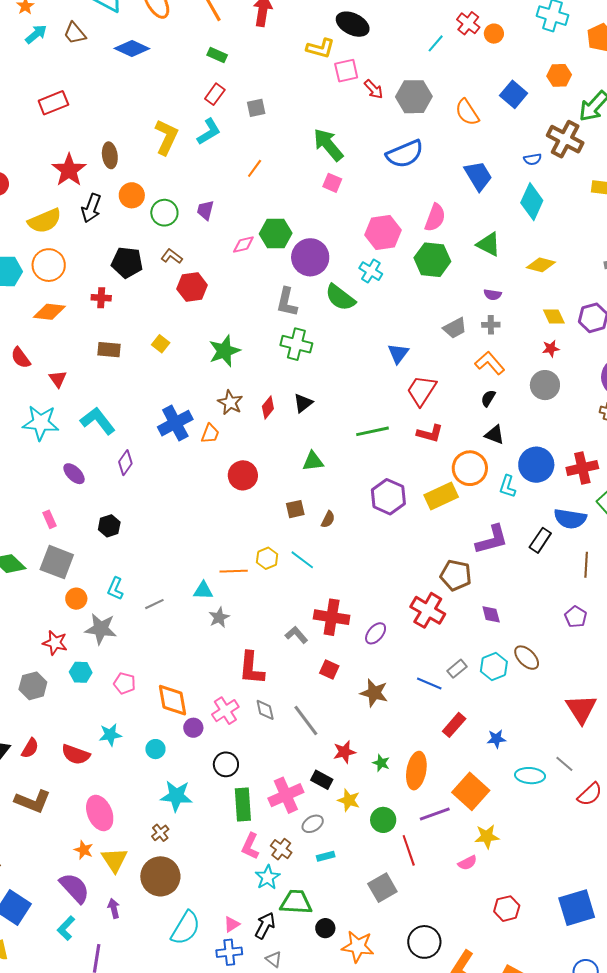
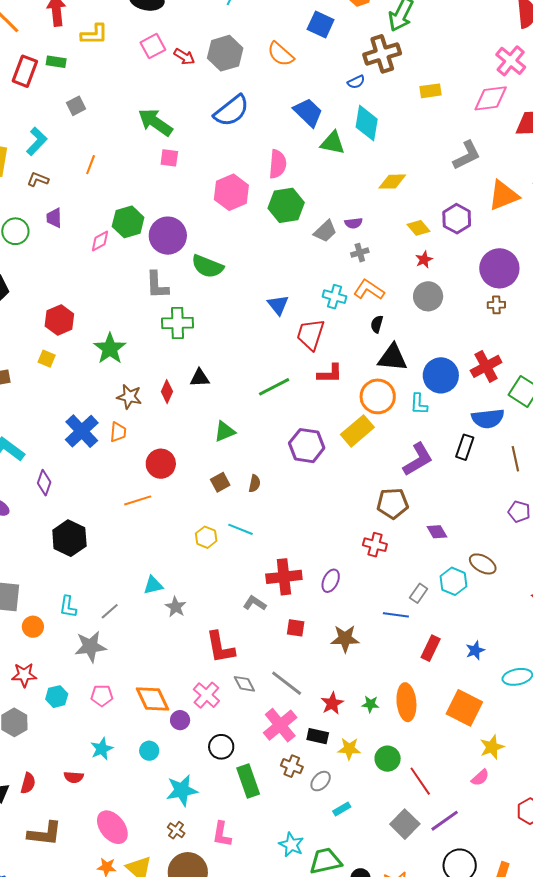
yellow L-shape: (320, 48) -> (94, 34), moved
green rectangle: (217, 55) -> (56, 62), moved
red rectangle: (215, 94) -> (25, 71), moved, size x1.4
brown cross: (565, 139) -> (382, 54), turned -30
green triangle: (489, 244) -> (333, 143), moved
brown L-shape: (172, 256) -> (38, 179), moved
cyan cross: (371, 271) -> (335, 297), moved
red hexagon: (192, 287) -> (59, 320), moved
gray trapezoid: (455, 328) -> (325, 231), moved
black triangle: (303, 403) -> (200, 378), turned 50
black triangle: (494, 435) -> (393, 358), size x1.5
black hexagon: (109, 526) -> (69, 538), moved, size x1.6
orange line: (234, 571) -> (138, 500), moved
red cross: (428, 610) -> (375, 545), size x0.7
gray star: (101, 629) -> (90, 647), moved
red semicircle: (76, 754) -> (74, 777), size x0.7
pink cross: (286, 795) -> (280, 725), moved
purple line: (435, 814) -> (445, 821), moved
pink L-shape: (250, 846) -> (222, 834), moved
brown cross: (281, 849) -> (292, 766), moved

